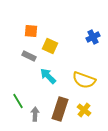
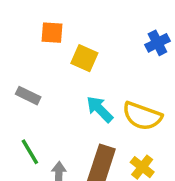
gray rectangle: (29, 56) -> (28, 96), moved
cyan arrow: (48, 76) -> (100, 109), moved

